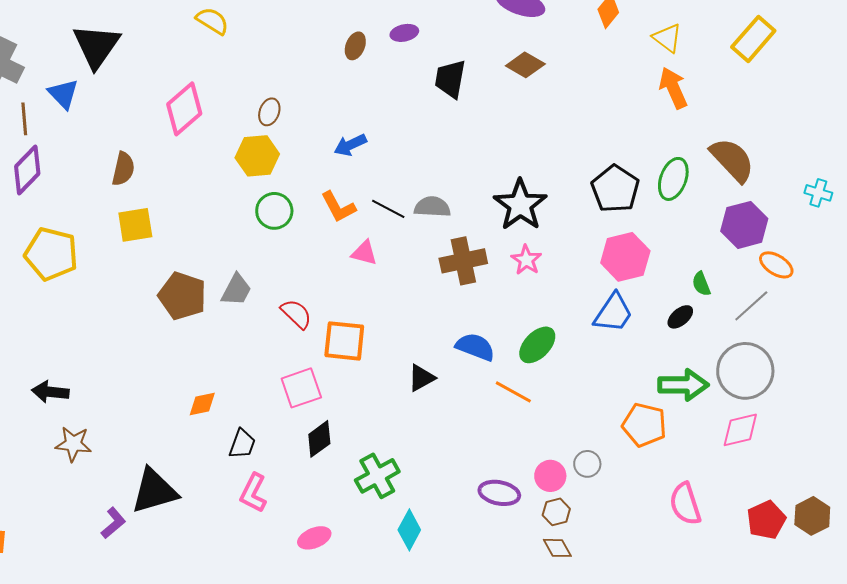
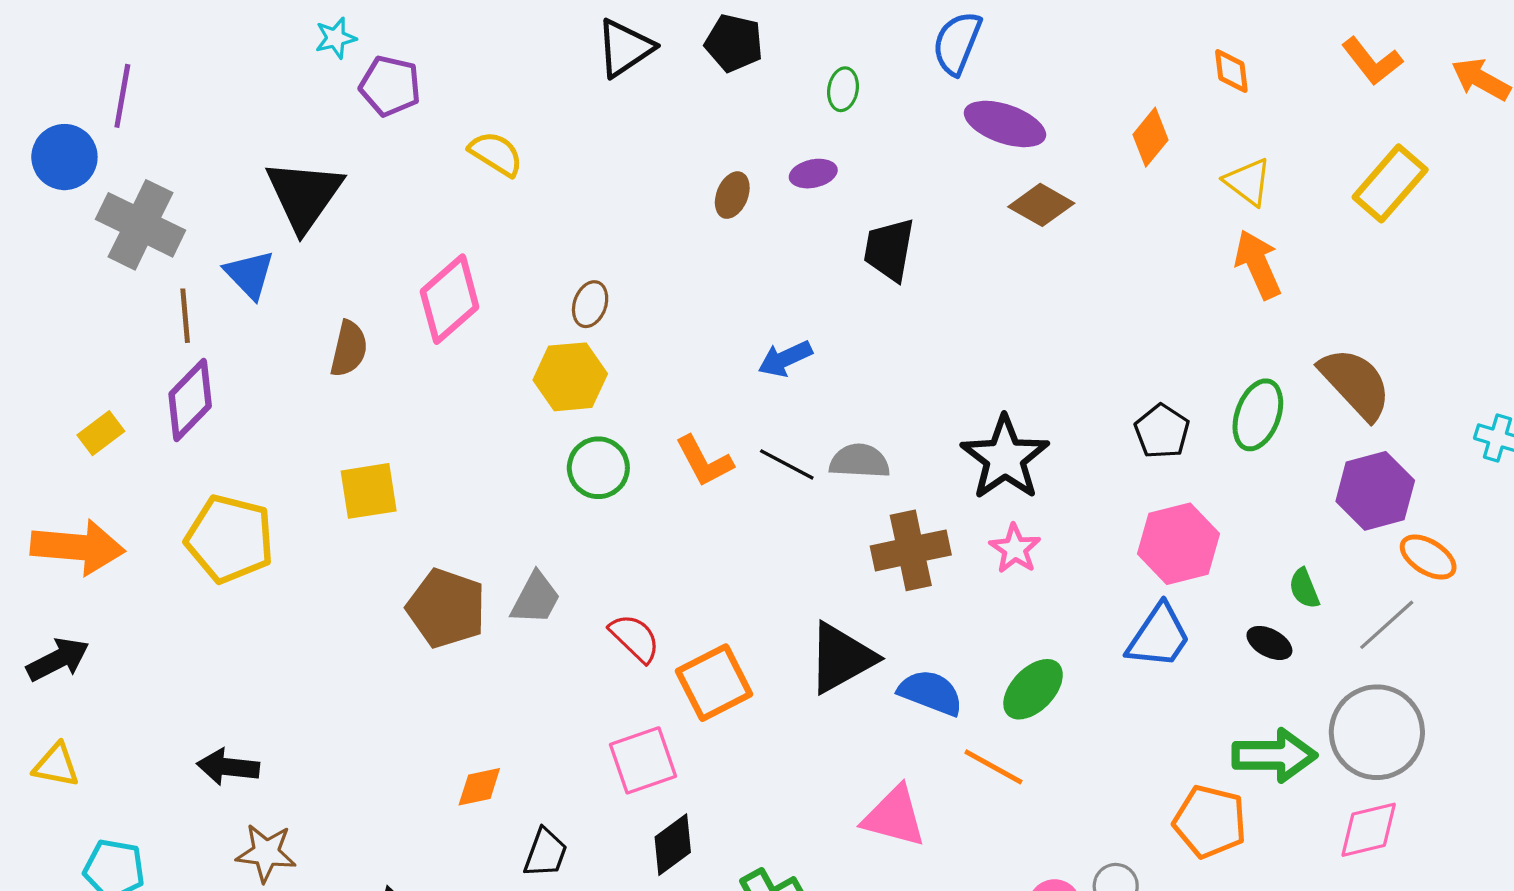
brown diamond: (525, 65) -> (1041, 205), moved
blue arrow: (350, 145) -> (785, 359), moved
brown semicircle: (123, 169) -> (349, 349), moved
black pentagon: (615, 189) -> (1162, 431), size x0.7
pink triangle: (364, 253) -> (894, 817), moved, size x1.5
black ellipse: (680, 317) -> (1269, 643), turned 68
orange square: (344, 341) -> (714, 683), turned -33
black triangle: (421, 378) -> (841, 658), moved, size x1.6

